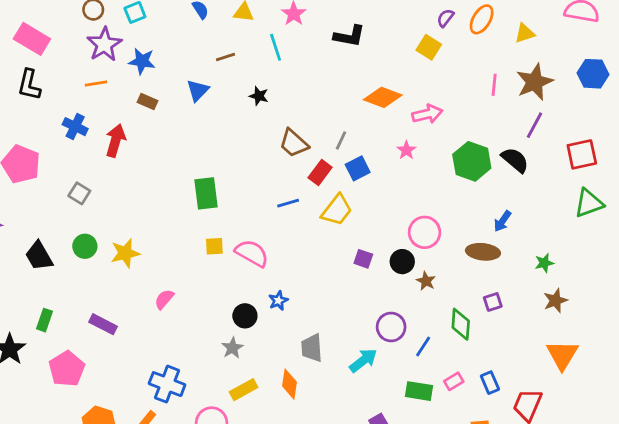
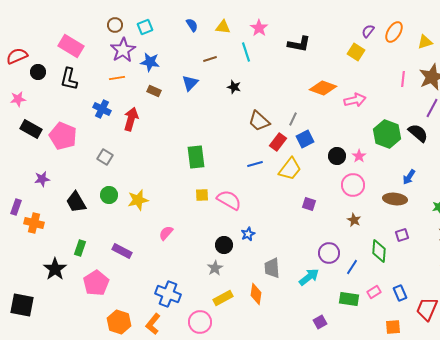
pink star: (406, 150) -> (359, 156), moved
black circle: (402, 262) -> (337, 156), moved

